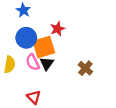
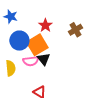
pink semicircle: (33, 62) -> (31, 61), turned -56
brown cross: (85, 68) -> (75, 30), moved, turned 32

